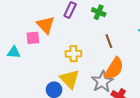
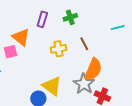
green cross: (99, 12) -> (70, 17), turned -32
yellow cross: (73, 54) -> (58, 49), moved

